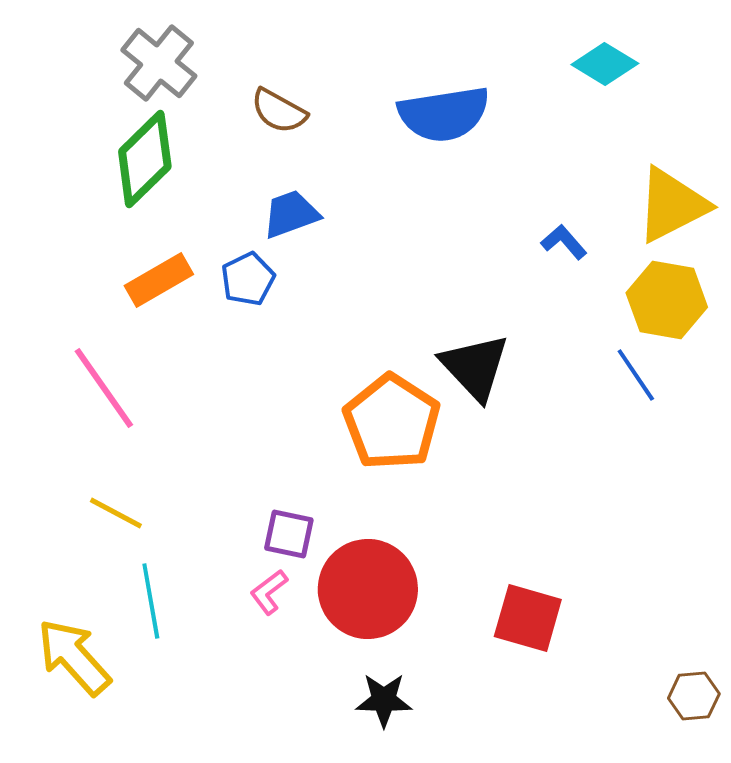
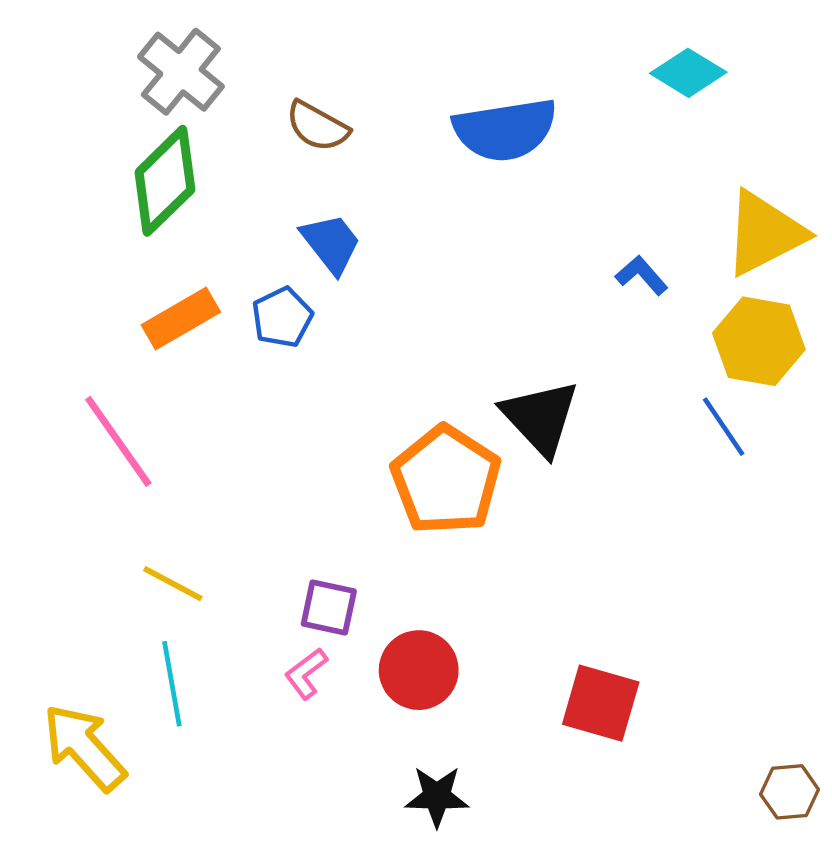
blue trapezoid: (291, 214) -> (331, 243), turned 72
yellow line: (116, 513) -> (173, 584), moved
red circle: (368, 589) -> (419, 670), size x0.7

